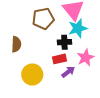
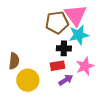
brown pentagon: (43, 19) -> (57, 23), moved
brown semicircle: (16, 44) -> (14, 61), moved

